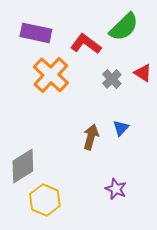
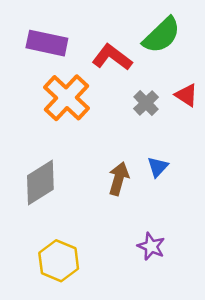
gray diamond: (23, 166) -> (40, 182), moved

